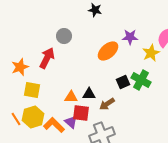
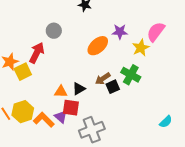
black square: (123, 82) -> (113, 87), moved
yellow square: (32, 90) -> (23, 72), moved, turned -36
black triangle: (89, 94) -> (79, 89), turned -32
brown arrow: (107, 104) -> (103, 79), moved

